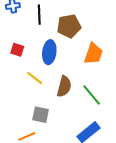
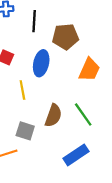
yellow line: (35, 78) -> (22, 90), turned 36
brown semicircle: (64, 86) -> (53, 115), moved

